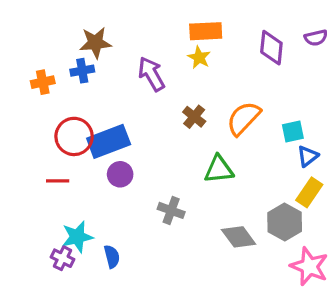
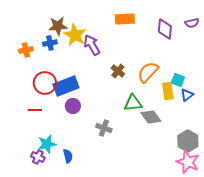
yellow star: (199, 57) -> (75, 35), moved, size x1.6
cyan square: (293, 132) -> (178, 80), turned 32
yellow rectangle: (309, 192) -> (168, 91), moved, turned -42
gray hexagon: (285, 222) -> (188, 141), moved
gray diamond: (239, 237) -> (151, 117), moved

